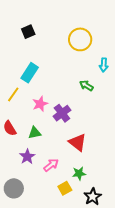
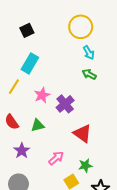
black square: (28, 32) -> (27, 30), moved
cyan arrow: (104, 65) -> (89, 53), moved, turned -32
purple star: (27, 157) -> (22, 151), moved

